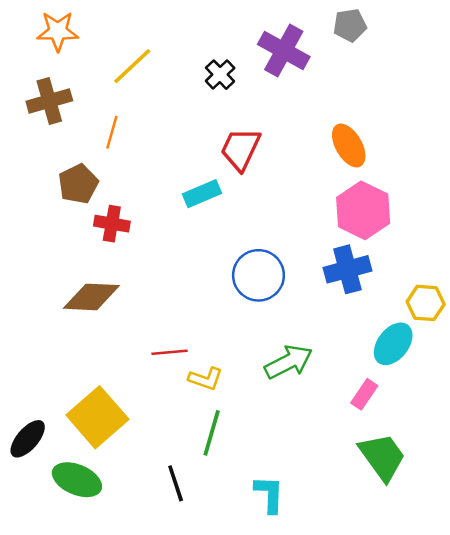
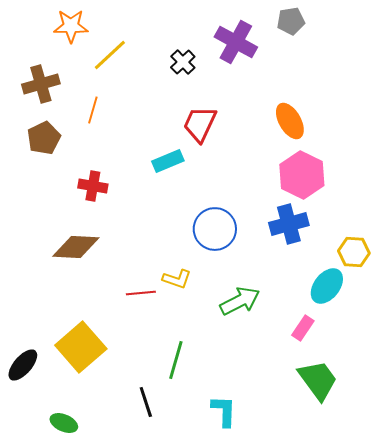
orange star: (58, 31) -> (71, 26), moved
brown pentagon: (78, 184) -> (44, 138), moved
yellow L-shape: (206, 379) -> (177, 279), moved
green ellipse: (77, 480) -> (64, 423), moved, size x0.7

